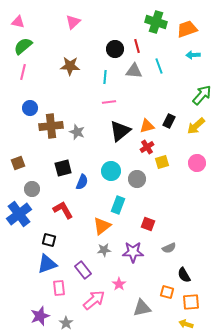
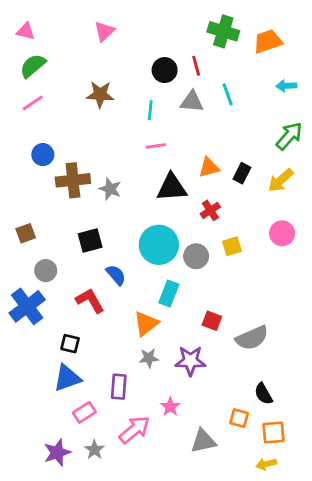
cyan arrow: (193, 55) -> (286, 86), moved
pink line: (23, 72) -> (33, 103), turned 42
orange triangle: (147, 126) -> (209, 167), moved
black triangle: (120, 131) -> (172, 187), turned 35
yellow square: (162, 162) -> (232, 246), moved
cyan circle: (111, 171) -> (159, 245), size x1.4
blue semicircle: (82, 182) -> (116, 275), moved, turned -63
gray semicircle: (169, 248) -> (252, 338), moved, size x1.6
purple rectangle: (83, 270) -> (119, 387), turned 42
pink rectangle: (59, 288) -> (84, 412), turned 63
gray star: (66, 323) -> (94, 450), moved
yellow arrow: (186, 324) -> (266, 464), turned -32

